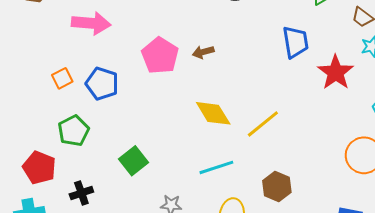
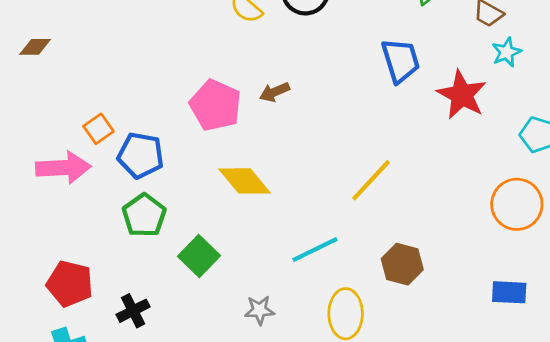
pink arrow: (91, 23) -> (63, 168), moved
orange square: (62, 78) -> (98, 129), moved
yellow diamond: (213, 113) -> (245, 181), moved
green pentagon: (74, 131) -> (144, 215), moved

